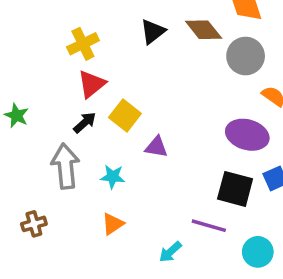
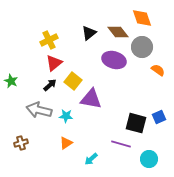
purple ellipse: (247, 135) -> (114, 60), moved
purple triangle: (156, 147) -> (91, 99), size x1.6
gray arrow: (65, 166) -> (39, 110), turned -70
cyan arrow: (170, 252) -> (91, 159), moved

